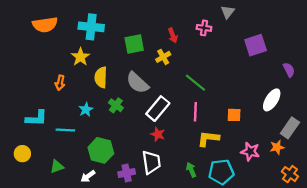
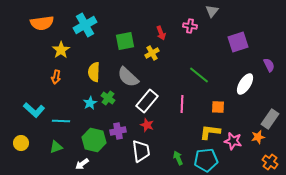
cyan cross: (91, 27) -> (85, 25), turned -35
yellow star: (80, 57) -> (61, 50), moved
green line: (195, 83) -> (199, 75), moved
white ellipse: (272, 100) -> (245, 84), moved
cyan star: (86, 110) -> (90, 103), moved
cyan L-shape: (36, 118) -> (34, 110), turned 40
yellow L-shape: (208, 139) -> (210, 132), moved
green triangle: (57, 167) -> (56, 147), moved
purple cross: (127, 173) -> (118, 131), moved

